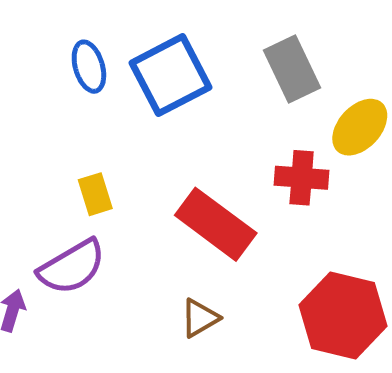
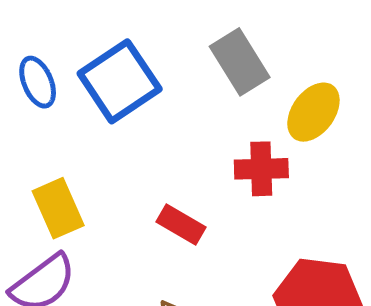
yellow rectangle: (95, 194) -> (58, 208), size x1.4
red rectangle: (216, 224) -> (181, 225), size x0.6

